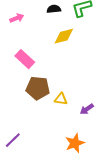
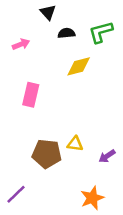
pink rectangle: (25, 59) -> (31, 95), turned 60
brown pentagon: (38, 88) -> (47, 154), moved

